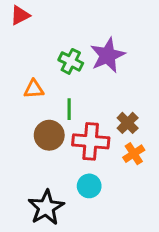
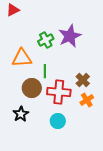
green cross: (71, 61) -> (46, 40), turned 35
orange triangle: (34, 89) -> (22, 58), size x1.5
black star: (46, 207) -> (21, 114), moved, size x0.7

